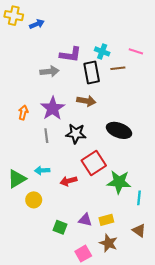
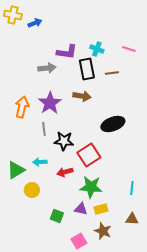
brown line: (118, 68) -> (112, 73), moved
orange arrow: (23, 112) -> (22, 107), size x1.5
black ellipse: (119, 130) -> (113, 124), turned -40
black star: (76, 134) -> (64, 141), moved
green star: (119, 182) -> (91, 187), moved
brown triangle: (139, 230) -> (132, 219), turned -32

